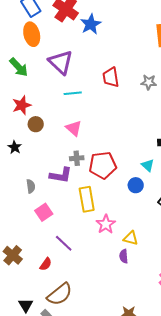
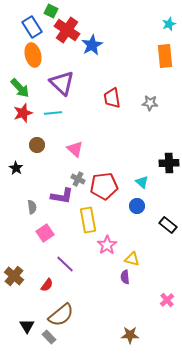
cyan line: (73, 93) -> (53, 113), moved
red star: (22, 105) -> (23, 113), moved
gray cross: (77, 158) -> (78, 179), turned 32
cyan triangle: (148, 165) -> (142, 182), moved

